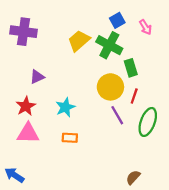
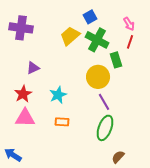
blue square: (117, 20) -> (90, 17), moved
red line: (134, 96) -> (130, 42), moved
green ellipse: (148, 122) -> (105, 128), moved

